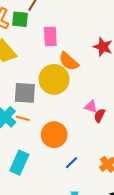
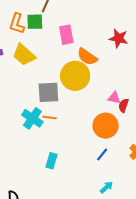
orange circle: (54, 135) -> (106, 126), moved
cyan rectangle: (19, 163) -> (51, 161), size x0.7

